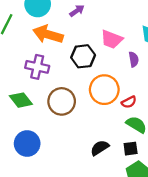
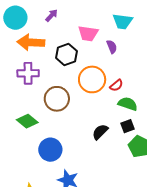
green diamond: (21, 100) -> (27, 121), moved
blue circle: (27, 144) -> (50, 150), moved

